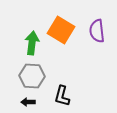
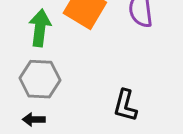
black L-shape: (62, 96) -> (125, 106), moved

